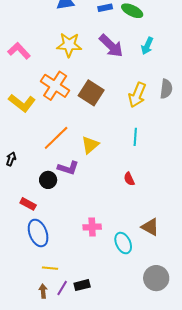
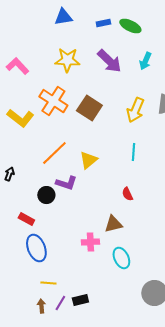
brown triangle: (150, 227) -> (113, 224), moved, turned -42

